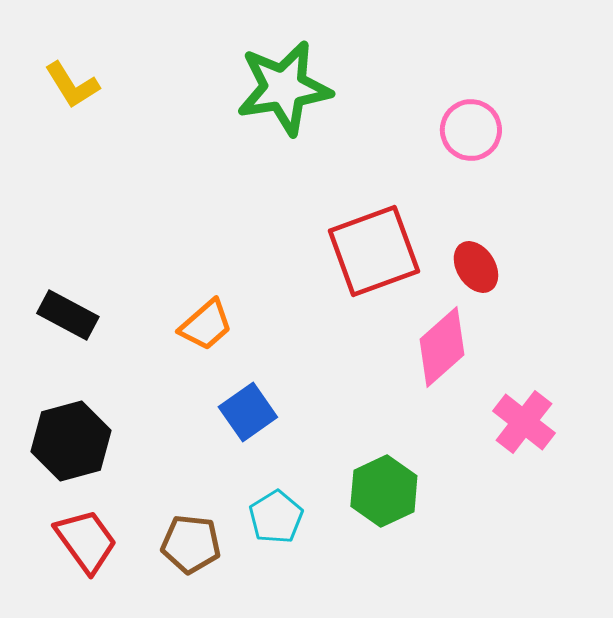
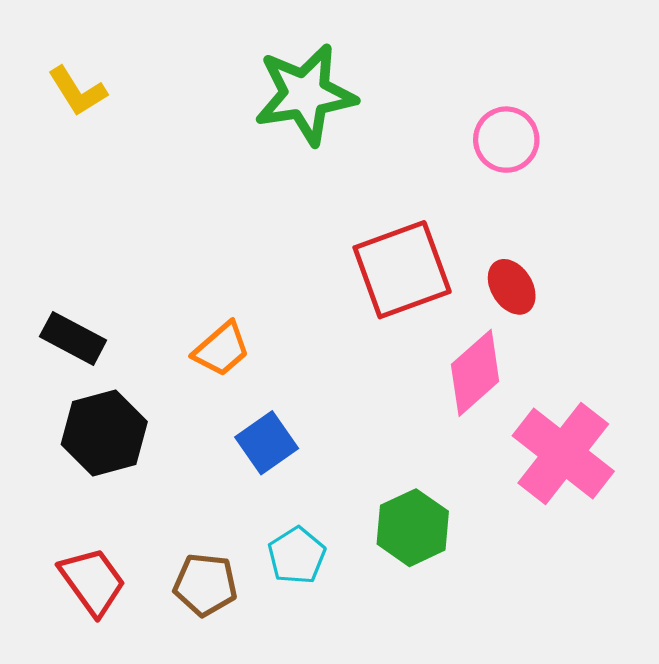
pink cross: (524, 422) -> (563, 453), size x1.5
black hexagon: (71, 441) -> (104, 433), moved

